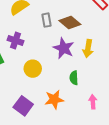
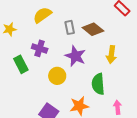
purple star: (64, 48) -> (75, 56), moved
green semicircle: (74, 78) -> (98, 84), size x1.5

